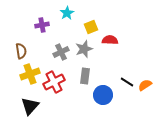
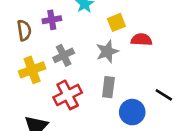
brown semicircle: (21, 51) -> (24, 30), moved
gray cross: (61, 52) -> (64, 55), moved
yellow cross: (30, 74) -> (32, 70), moved

